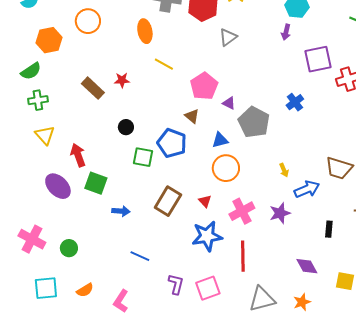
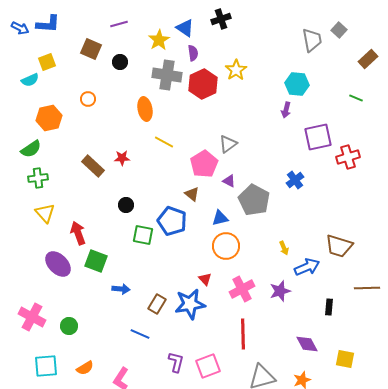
orange circle: (88, 21) -> (88, 99), size x0.6
gray triangle: (228, 37) -> (228, 144), moved
brown rectangle: (168, 201) -> (157, 304), moved, size x0.7
blue star: (207, 236) -> (190, 304), moved

